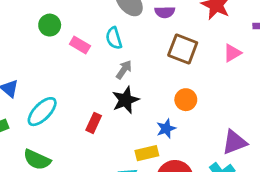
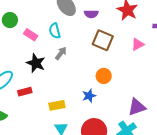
black star: (125, 100) -> (36, 63), moved, turned -30
red rectangle: (94, 123) -> (25, 92), moved, turned 48
yellow rectangle: (147, 153) -> (57, 105), moved

